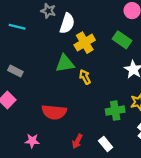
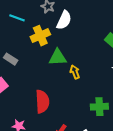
yellow cross: (85, 43) -> (40, 36), moved
red semicircle: (54, 112) -> (42, 102), turned -105

